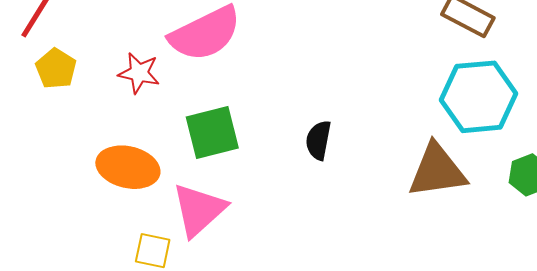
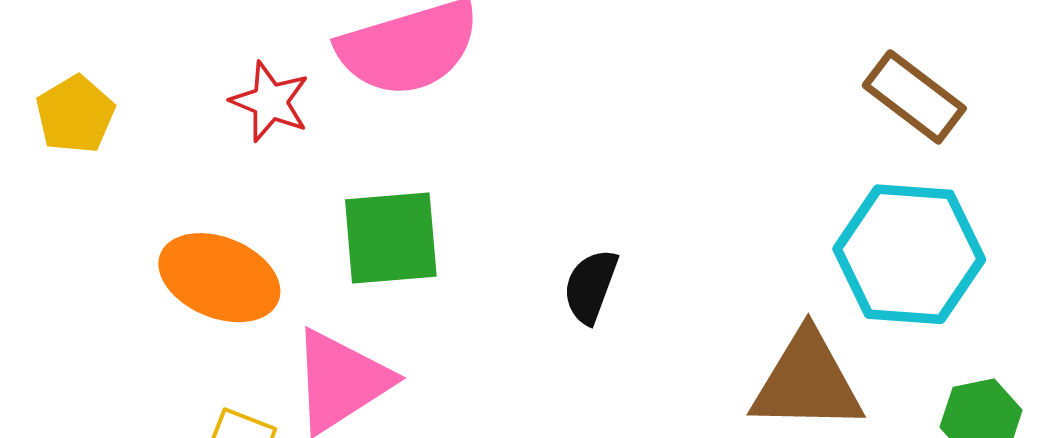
yellow pentagon: (56, 69) -> (75, 114), moved

